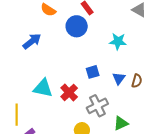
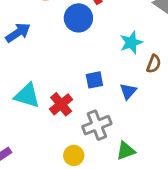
cyan star: (118, 41) -> (131, 42), turned -30
brown semicircle: (137, 81) -> (154, 64), moved

